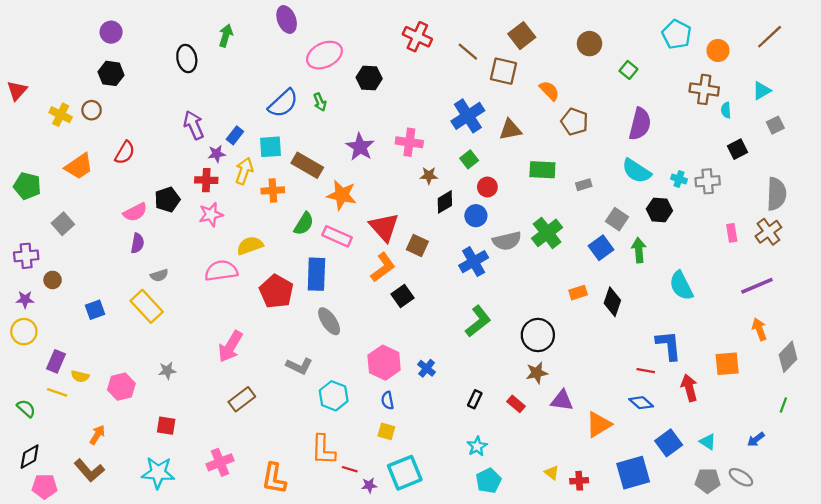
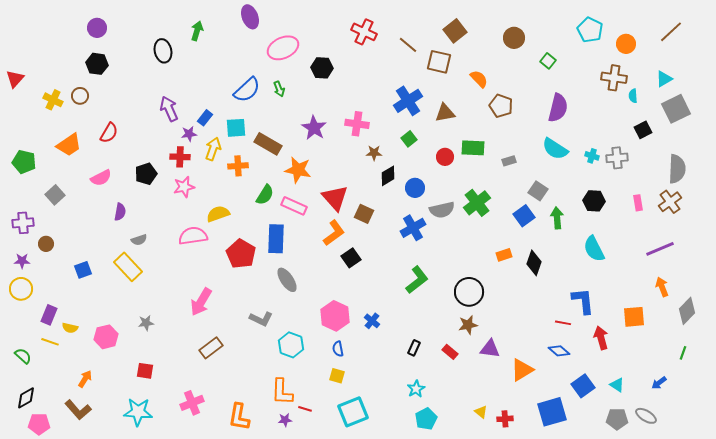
gray square: (775, 125) -> (676, 109), size x1.8
red circle: (487, 187) -> (445, 157), moved
black hexagon: (659, 210) -> (594, 201), moved
pink semicircle: (135, 212) -> (101, 178), moved
purple star: (369, 485) -> (285, 420), moved

